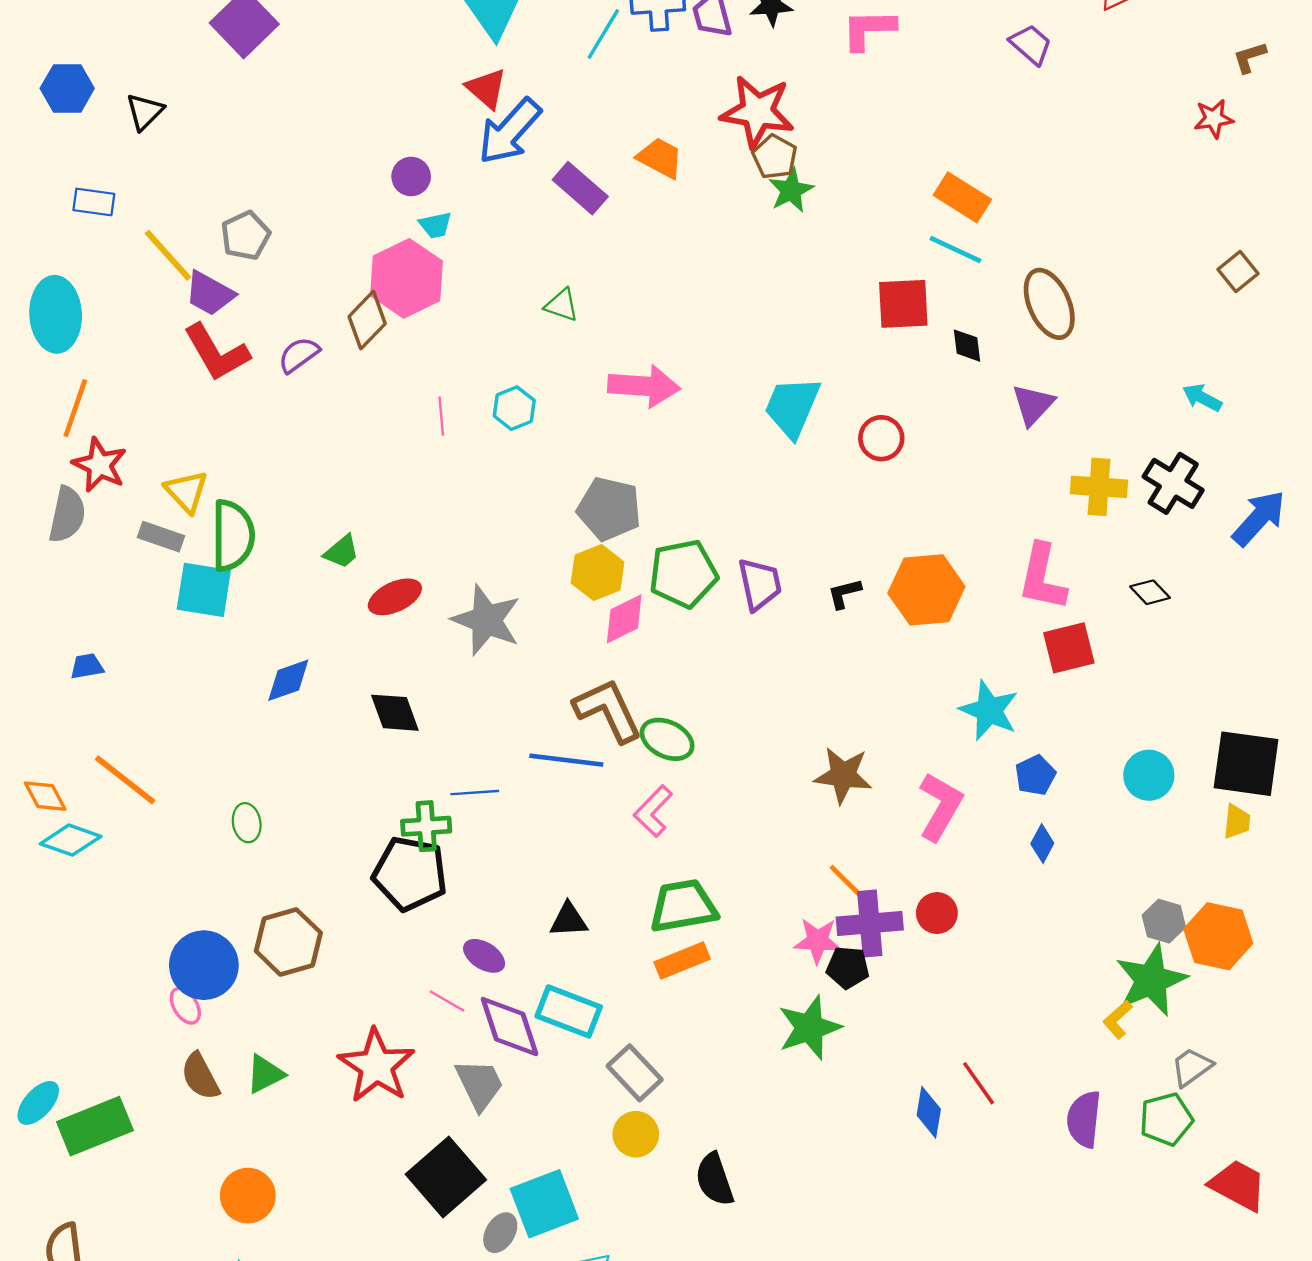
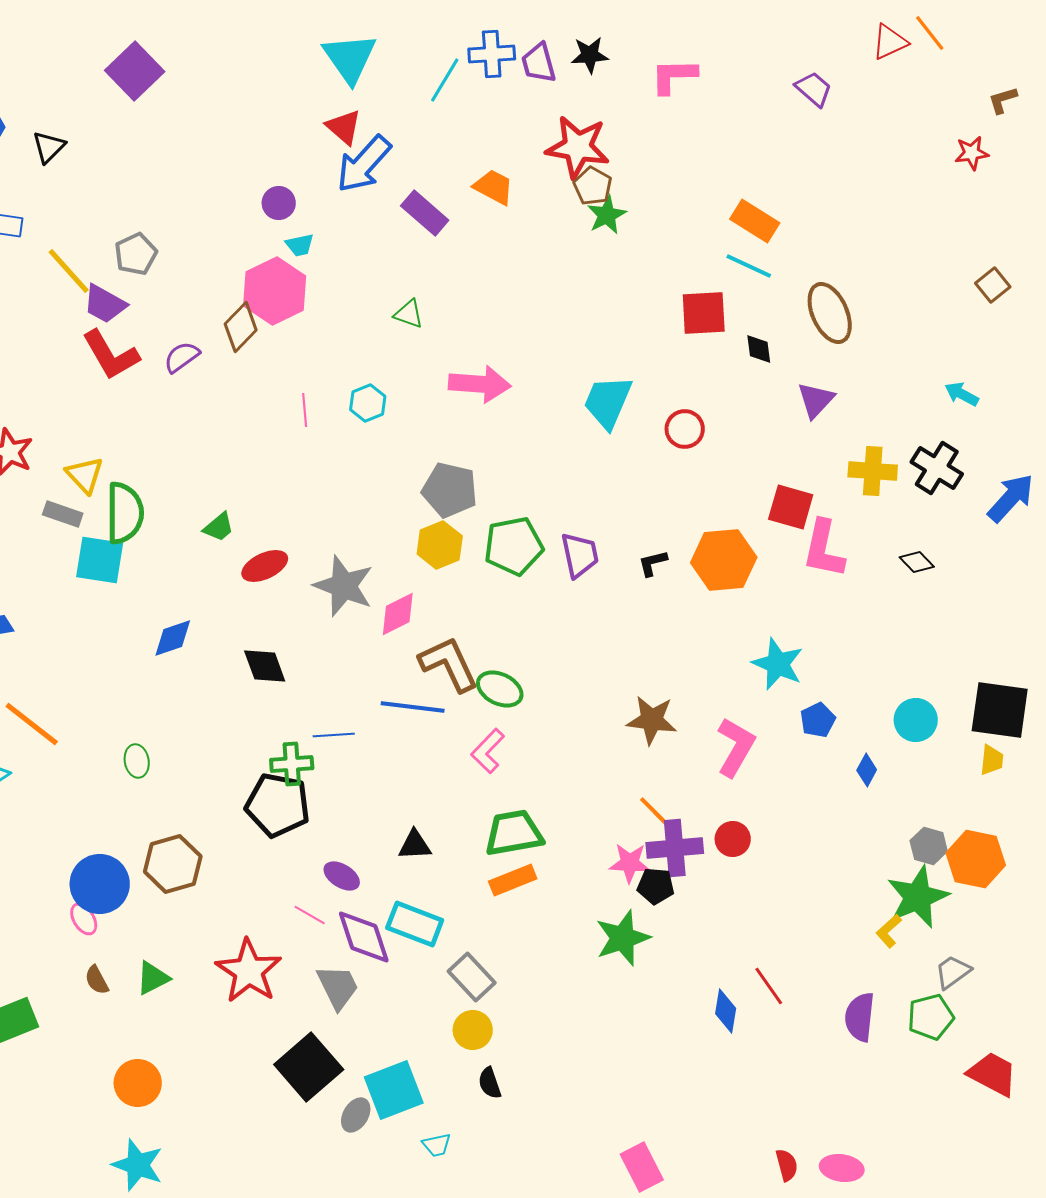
pink diamond: (624, 619) -> (398, 614), moved
red square: (1069, 648) -> (791, 507), moved, turned 30
blue diamond: (1042, 844) -> (867, 770), moved
brown semicircle: (200, 1076) -> (97, 980), size x0.7
black semicircle: (715, 1179) -> (490, 1083), moved, size x0.7

